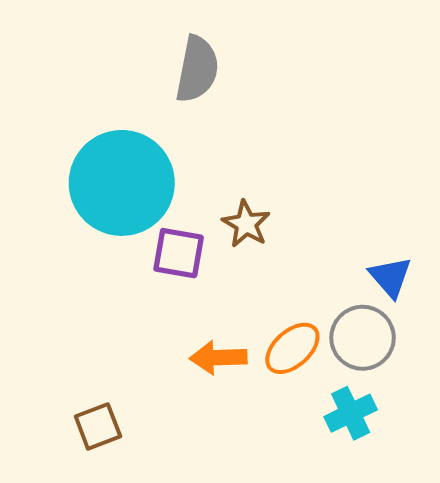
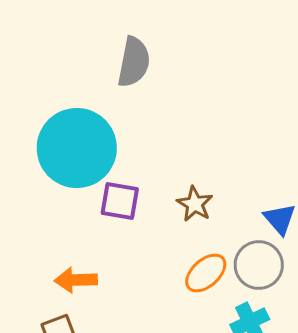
brown star: (246, 224) -> (195, 204), moved
orange arrow: (218, 358) -> (76, 280), moved

